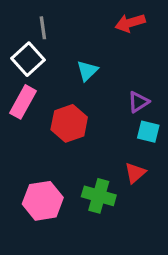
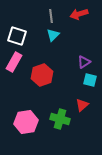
gray line: (43, 28) -> (51, 16), moved
white square: (28, 59) -> (17, 36), turned -30
cyan triangle: (87, 71) -> (53, 35), moved

